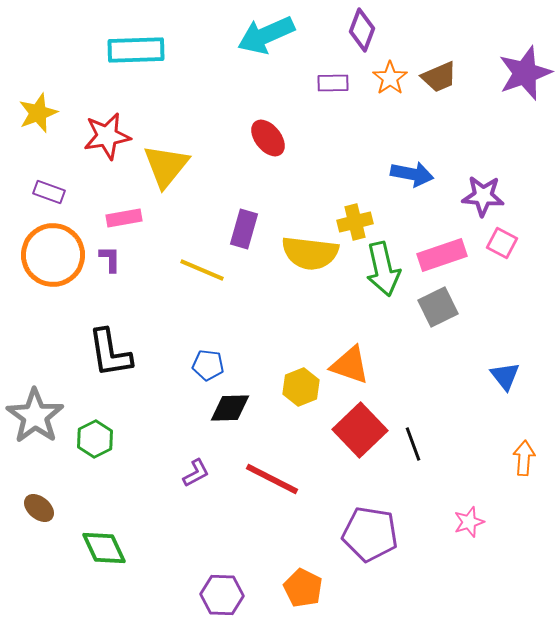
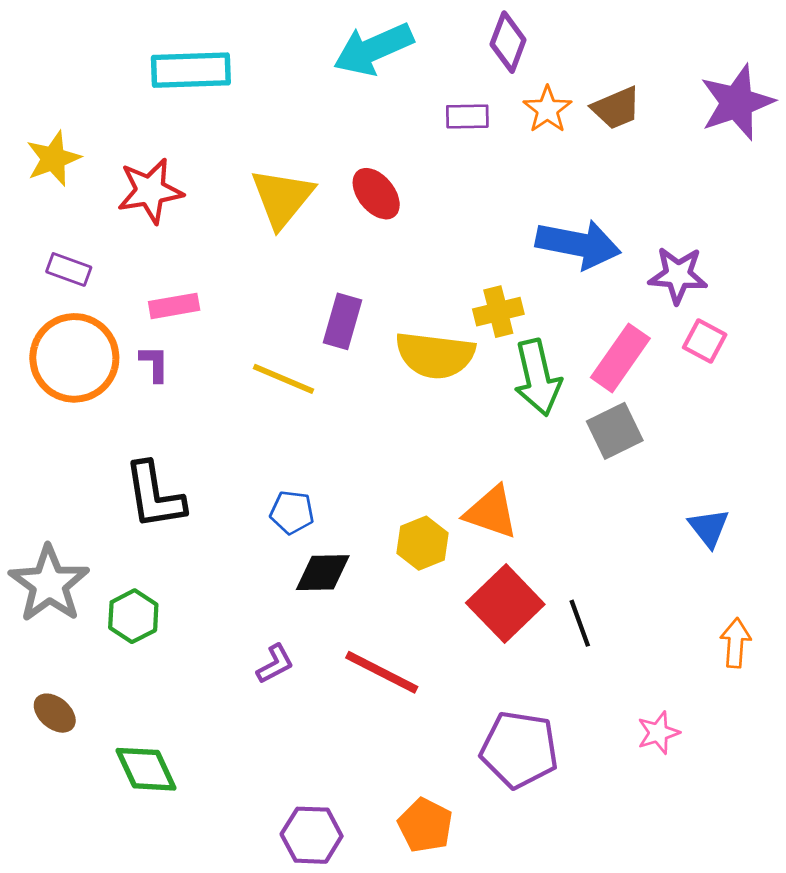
yellow triangle: (166, 166) -> (282, 198), moved
blue arrow: (412, 174) -> (578, 244), size x1.4
pink rectangle: (442, 255) -> (620, 358), turned -36

